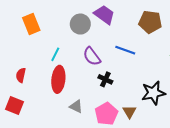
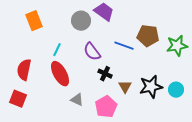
brown pentagon: (150, 22) -> (148, 36), moved
red semicircle: (21, 75) -> (24, 70), size x1.5
red ellipse: (58, 79) -> (60, 74), turned -35
brown triangle: (129, 112) -> (125, 87), moved

